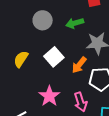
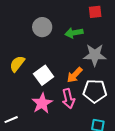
white square: (54, 57) -> (44, 75), moved
pink arrow: (81, 102) -> (68, 99), moved

